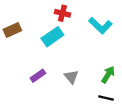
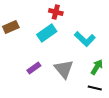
cyan L-shape: (100, 26) -> (85, 39), moved
gray triangle: (71, 77) -> (64, 69), size x1.5

